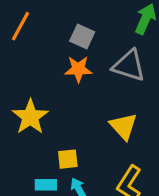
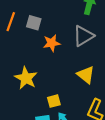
gray square: (82, 37) -> (34, 23), moved
gray triangle: (129, 66) -> (83, 36), turned -40

